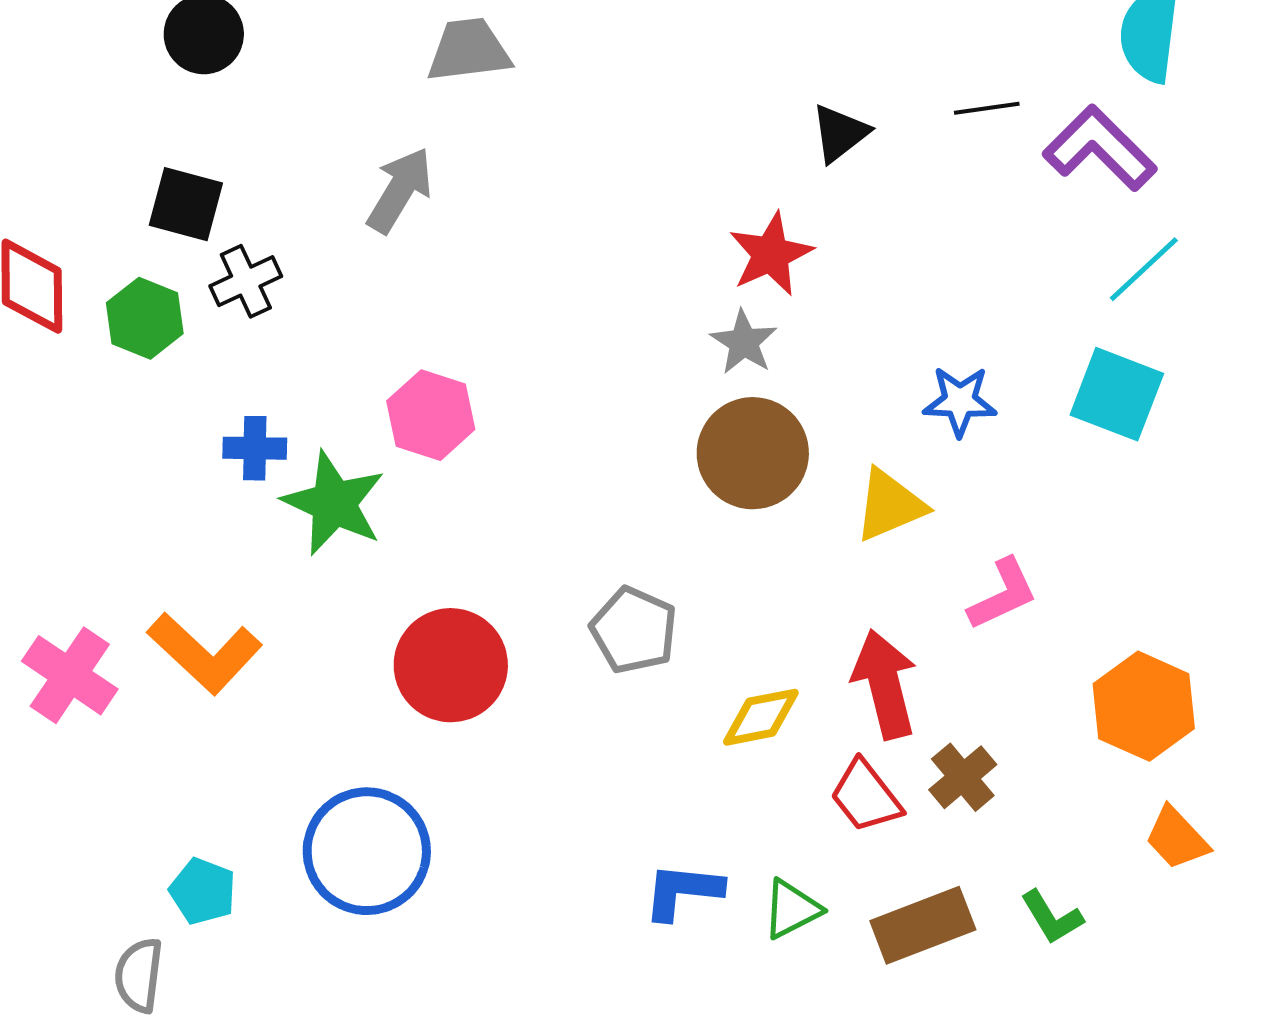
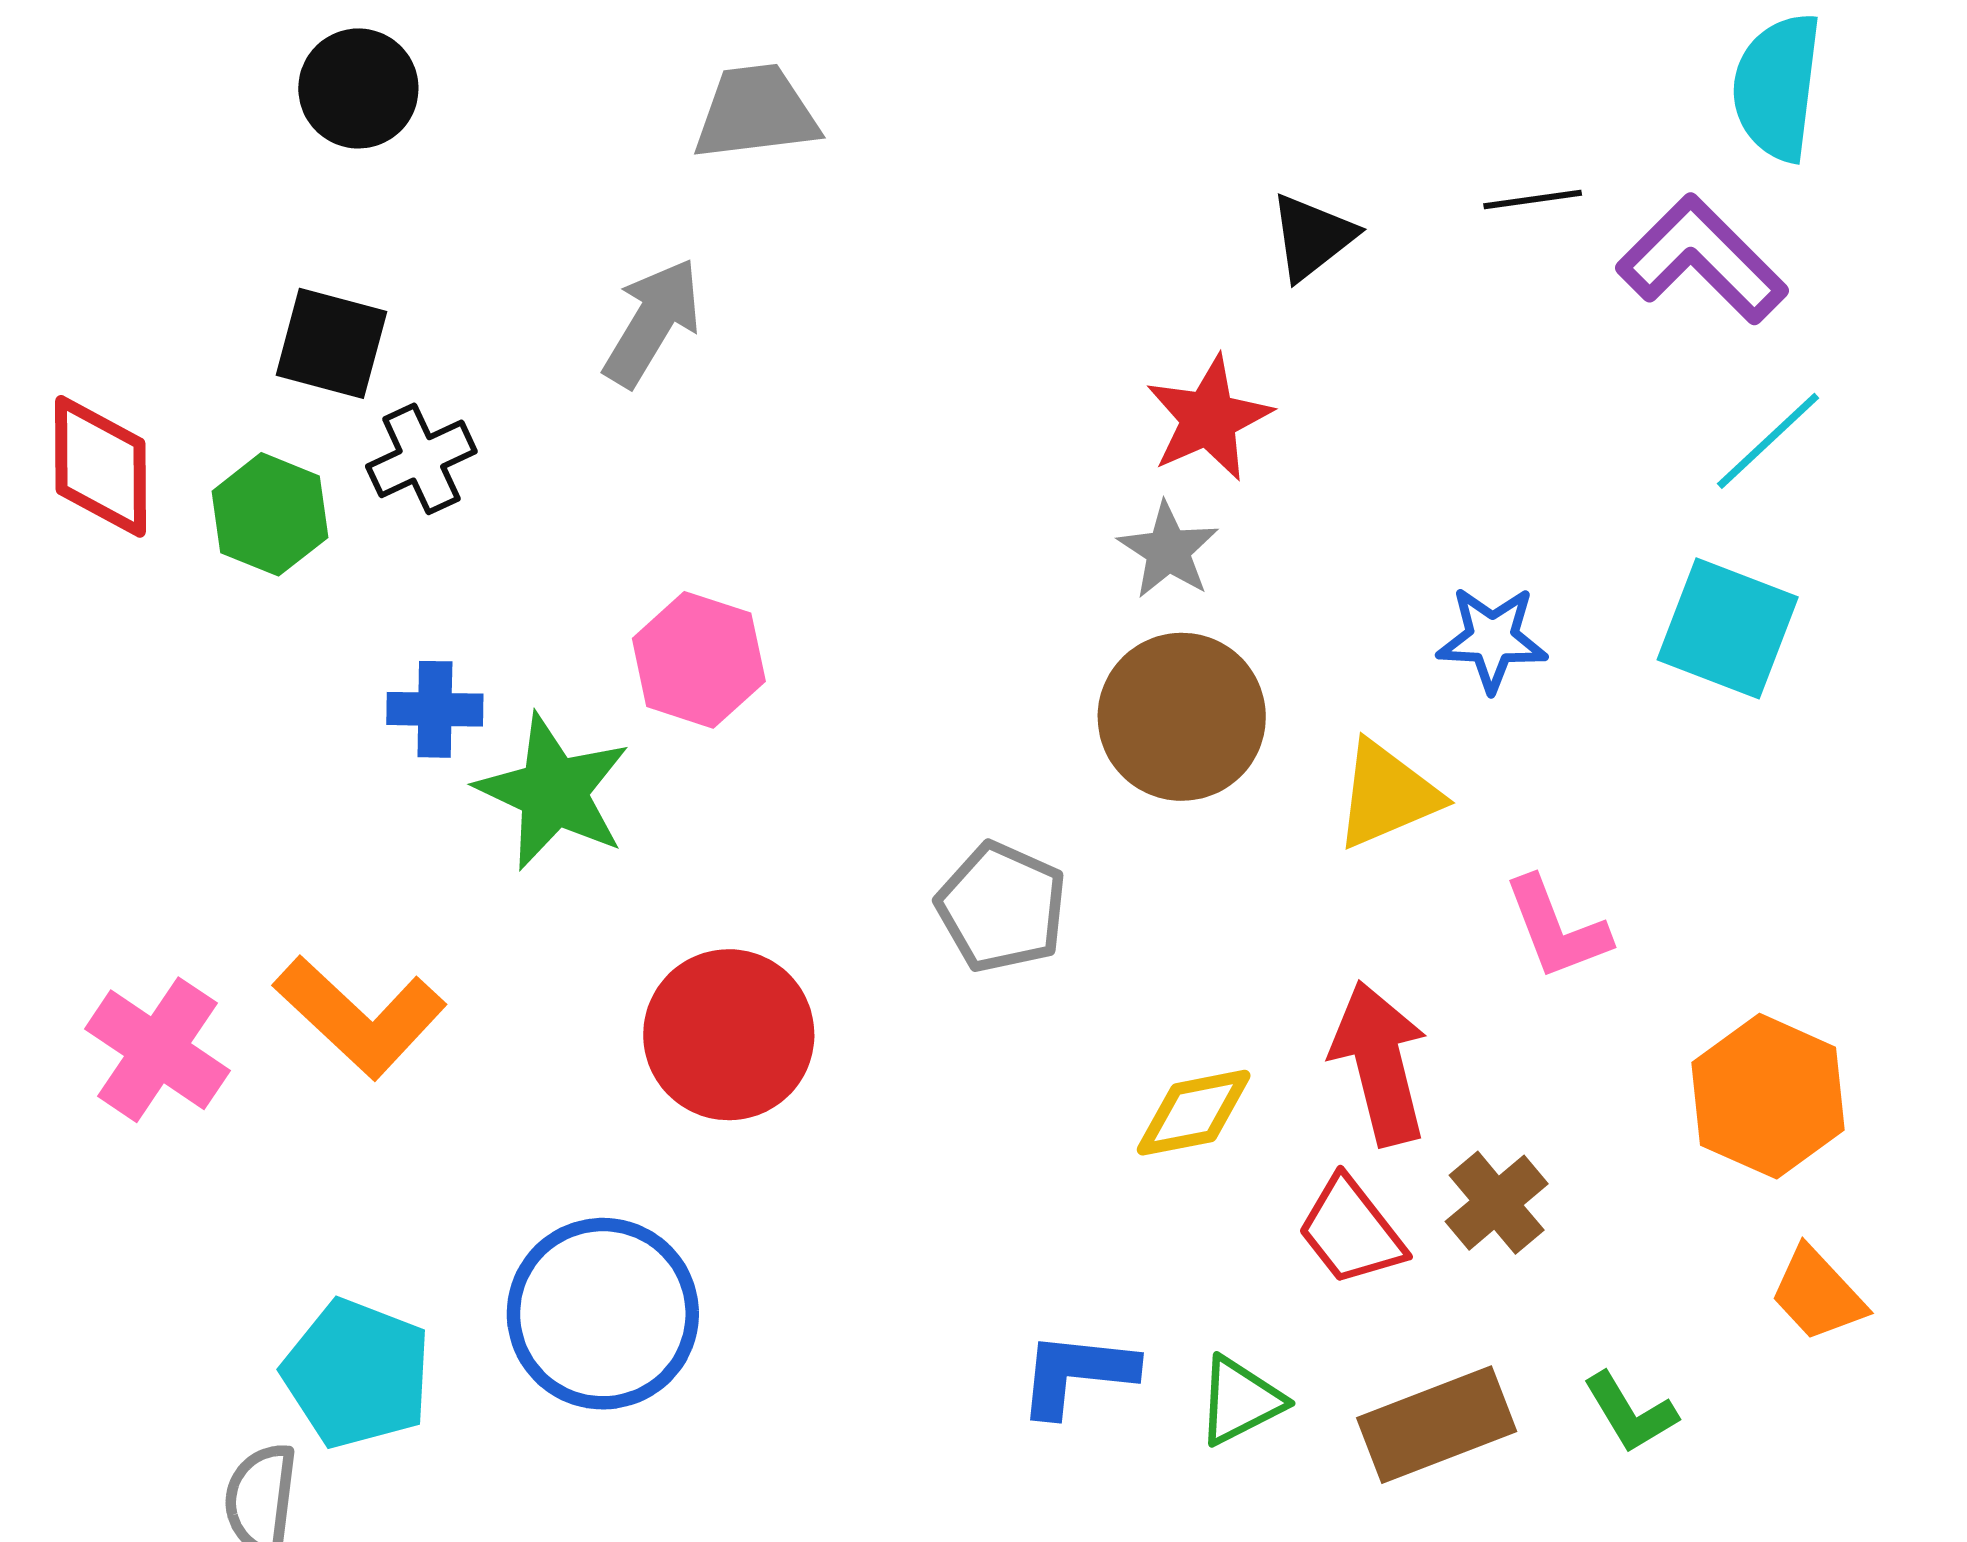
pink L-shape: (1003, 594) -> (1557, 928), turned 94
gray pentagon: (634, 630) -> (1002, 907), moved
cyan pentagon: (203, 891) -> (357, 1374), size x1.5

